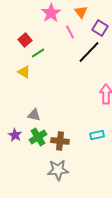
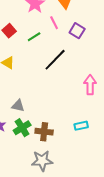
purple square: (100, 28) -> (77, 31), moved
black line: (89, 52) -> (55, 60), moved
green line: (38, 53) -> (34, 37), moved

